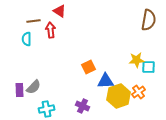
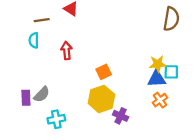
red arrow: (51, 30) -> (66, 50), moved
blue triangle: (106, 81) -> (157, 79), moved
yellow hexagon: (119, 96) -> (101, 99), moved
purple cross: (83, 106) -> (121, 116), moved

